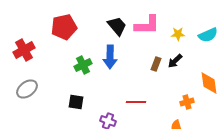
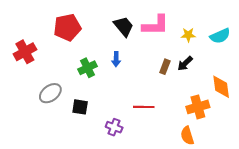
blue arrow: (110, 57) -> (116, 59), size x0.6
gray ellipse: (27, 89) -> (50, 93), moved
orange cross: (187, 102) -> (198, 107), size x1.5

